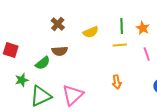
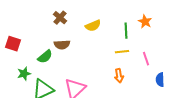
green line: (122, 26) -> (126, 31), moved
yellow line: (120, 45) -> (122, 52), moved
pink line: (147, 54) -> (146, 59), moved

